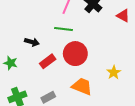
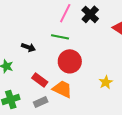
red rectangle: (48, 61) -> (40, 80), moved, turned 70
orange trapezoid: (82, 86) -> (62, 89), moved

